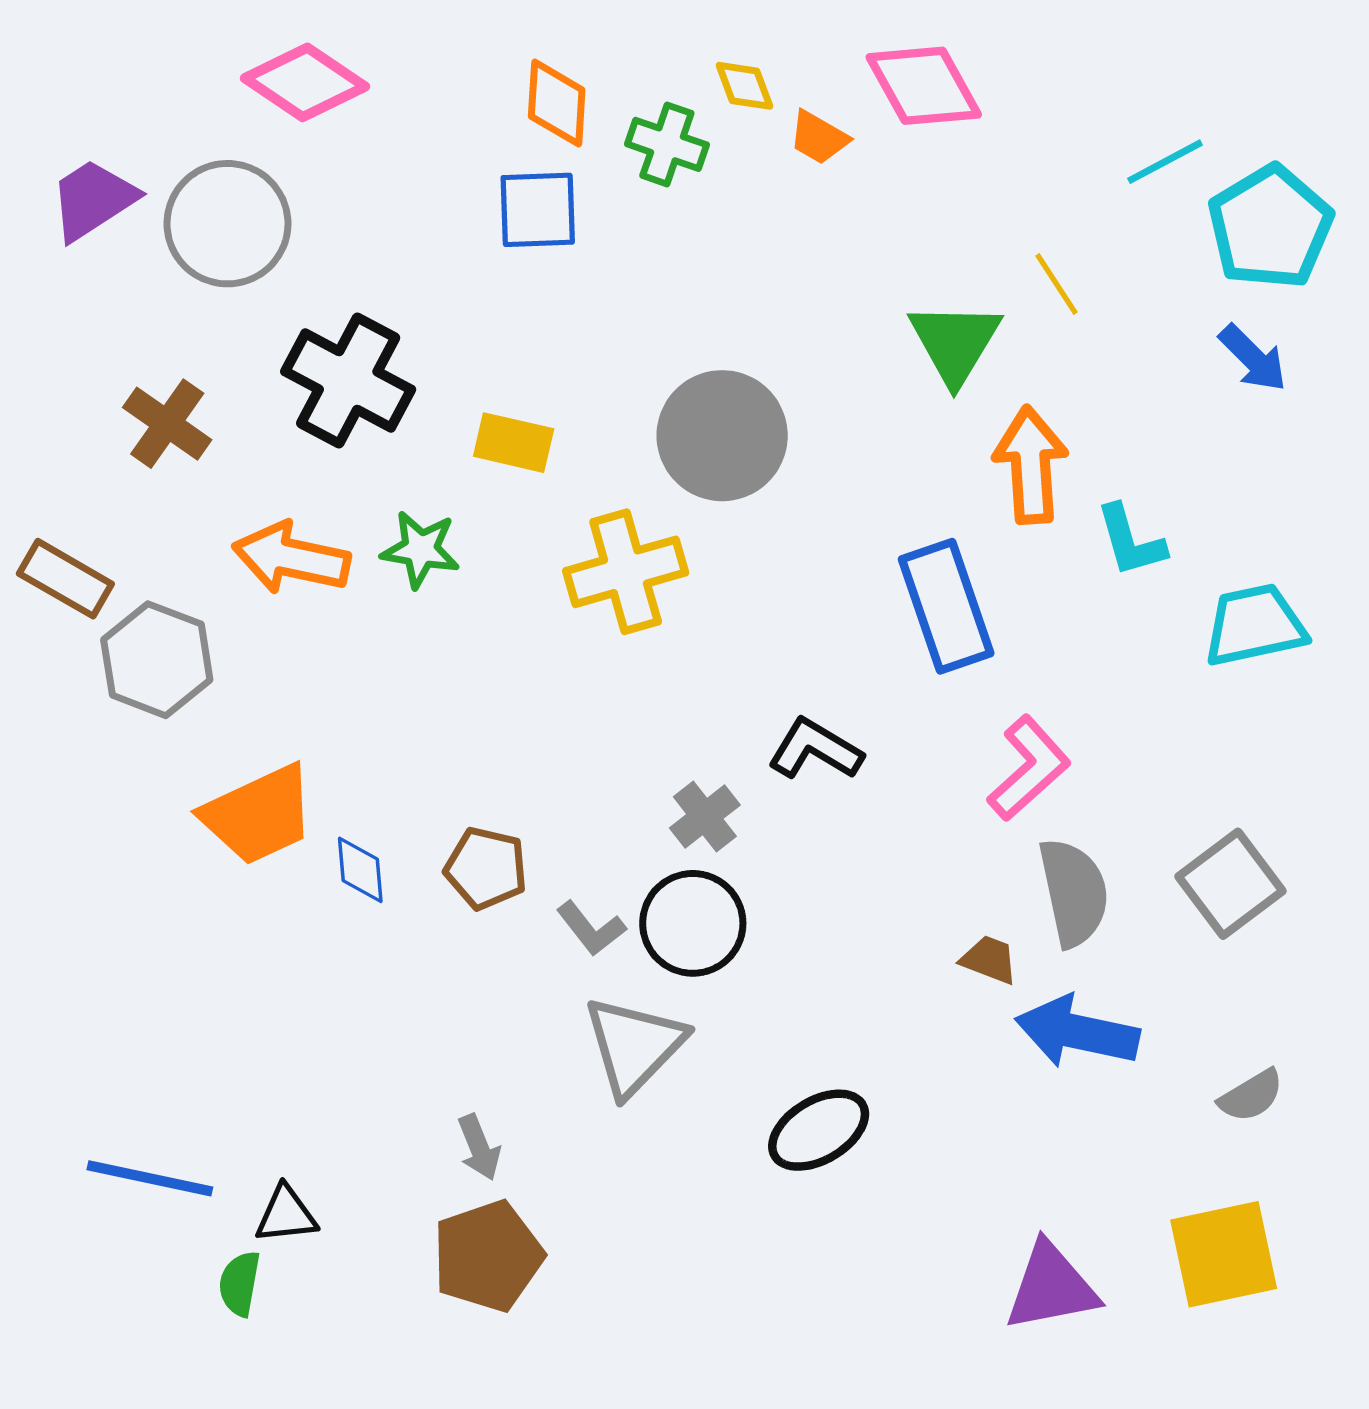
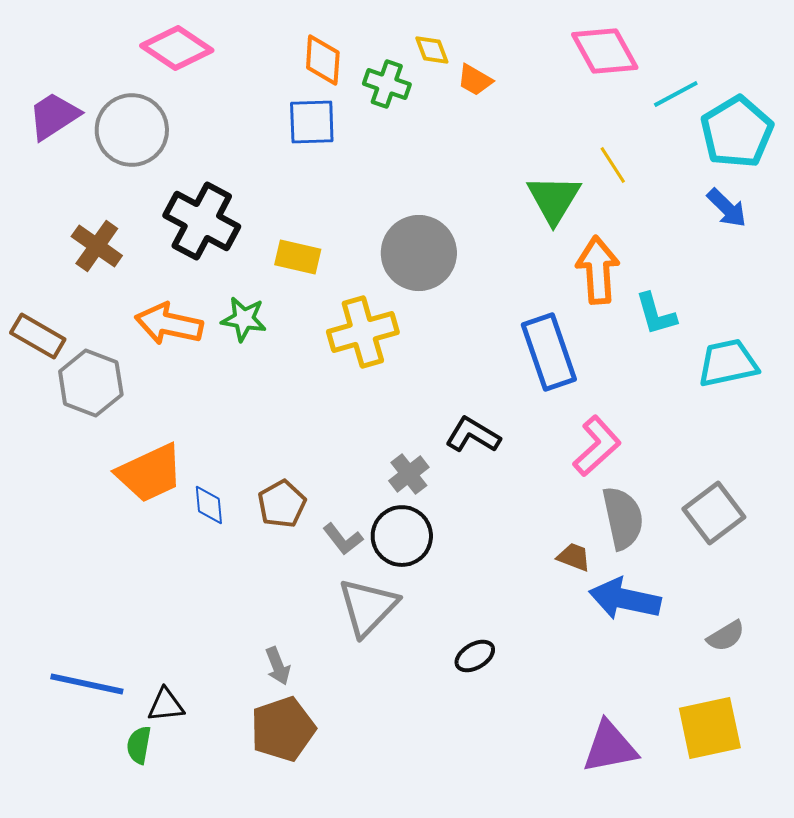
pink diamond: (924, 86) -> (605, 51), moved
brown pentagon: (486, 868) -> (282, 504), turned 30
black ellipse: (819, 1130) -> (475, 656), size x0.7

